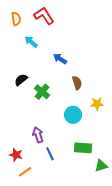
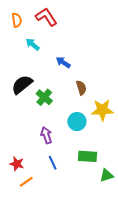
black semicircle: (21, 80) -> (22, 85), size x1.5
yellow star: (97, 104) -> (102, 110), size x1.5
purple arrow: (38, 135) -> (46, 135), moved

